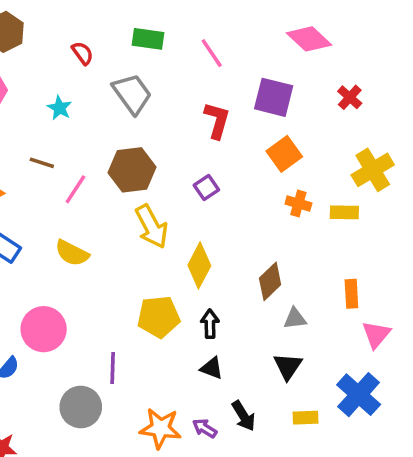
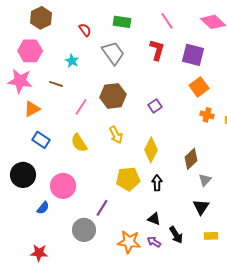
pink line: (212, 53) -> (167, 21), moved
red L-shape: (217, 120) -> (157, 50), moved
brown line: (42, 163) -> (56, 84), moved
yellow arrow: (152, 227) -> (116, 135), moved, size x0.7
yellow semicircle: (72, 253) -> (79, 143), turned 30
gray triangle: (295, 319) -> (205, 180), turned -40
purple line: (113, 368) -> (102, 208), turned 30
black triangle: (212, 368) -> (154, 219), moved

